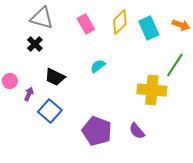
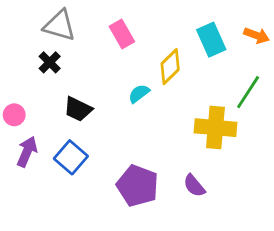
yellow diamond: (120, 22) -> (170, 67), moved
purple arrow: (29, 94) -> (27, 152), moved, size x1.5

